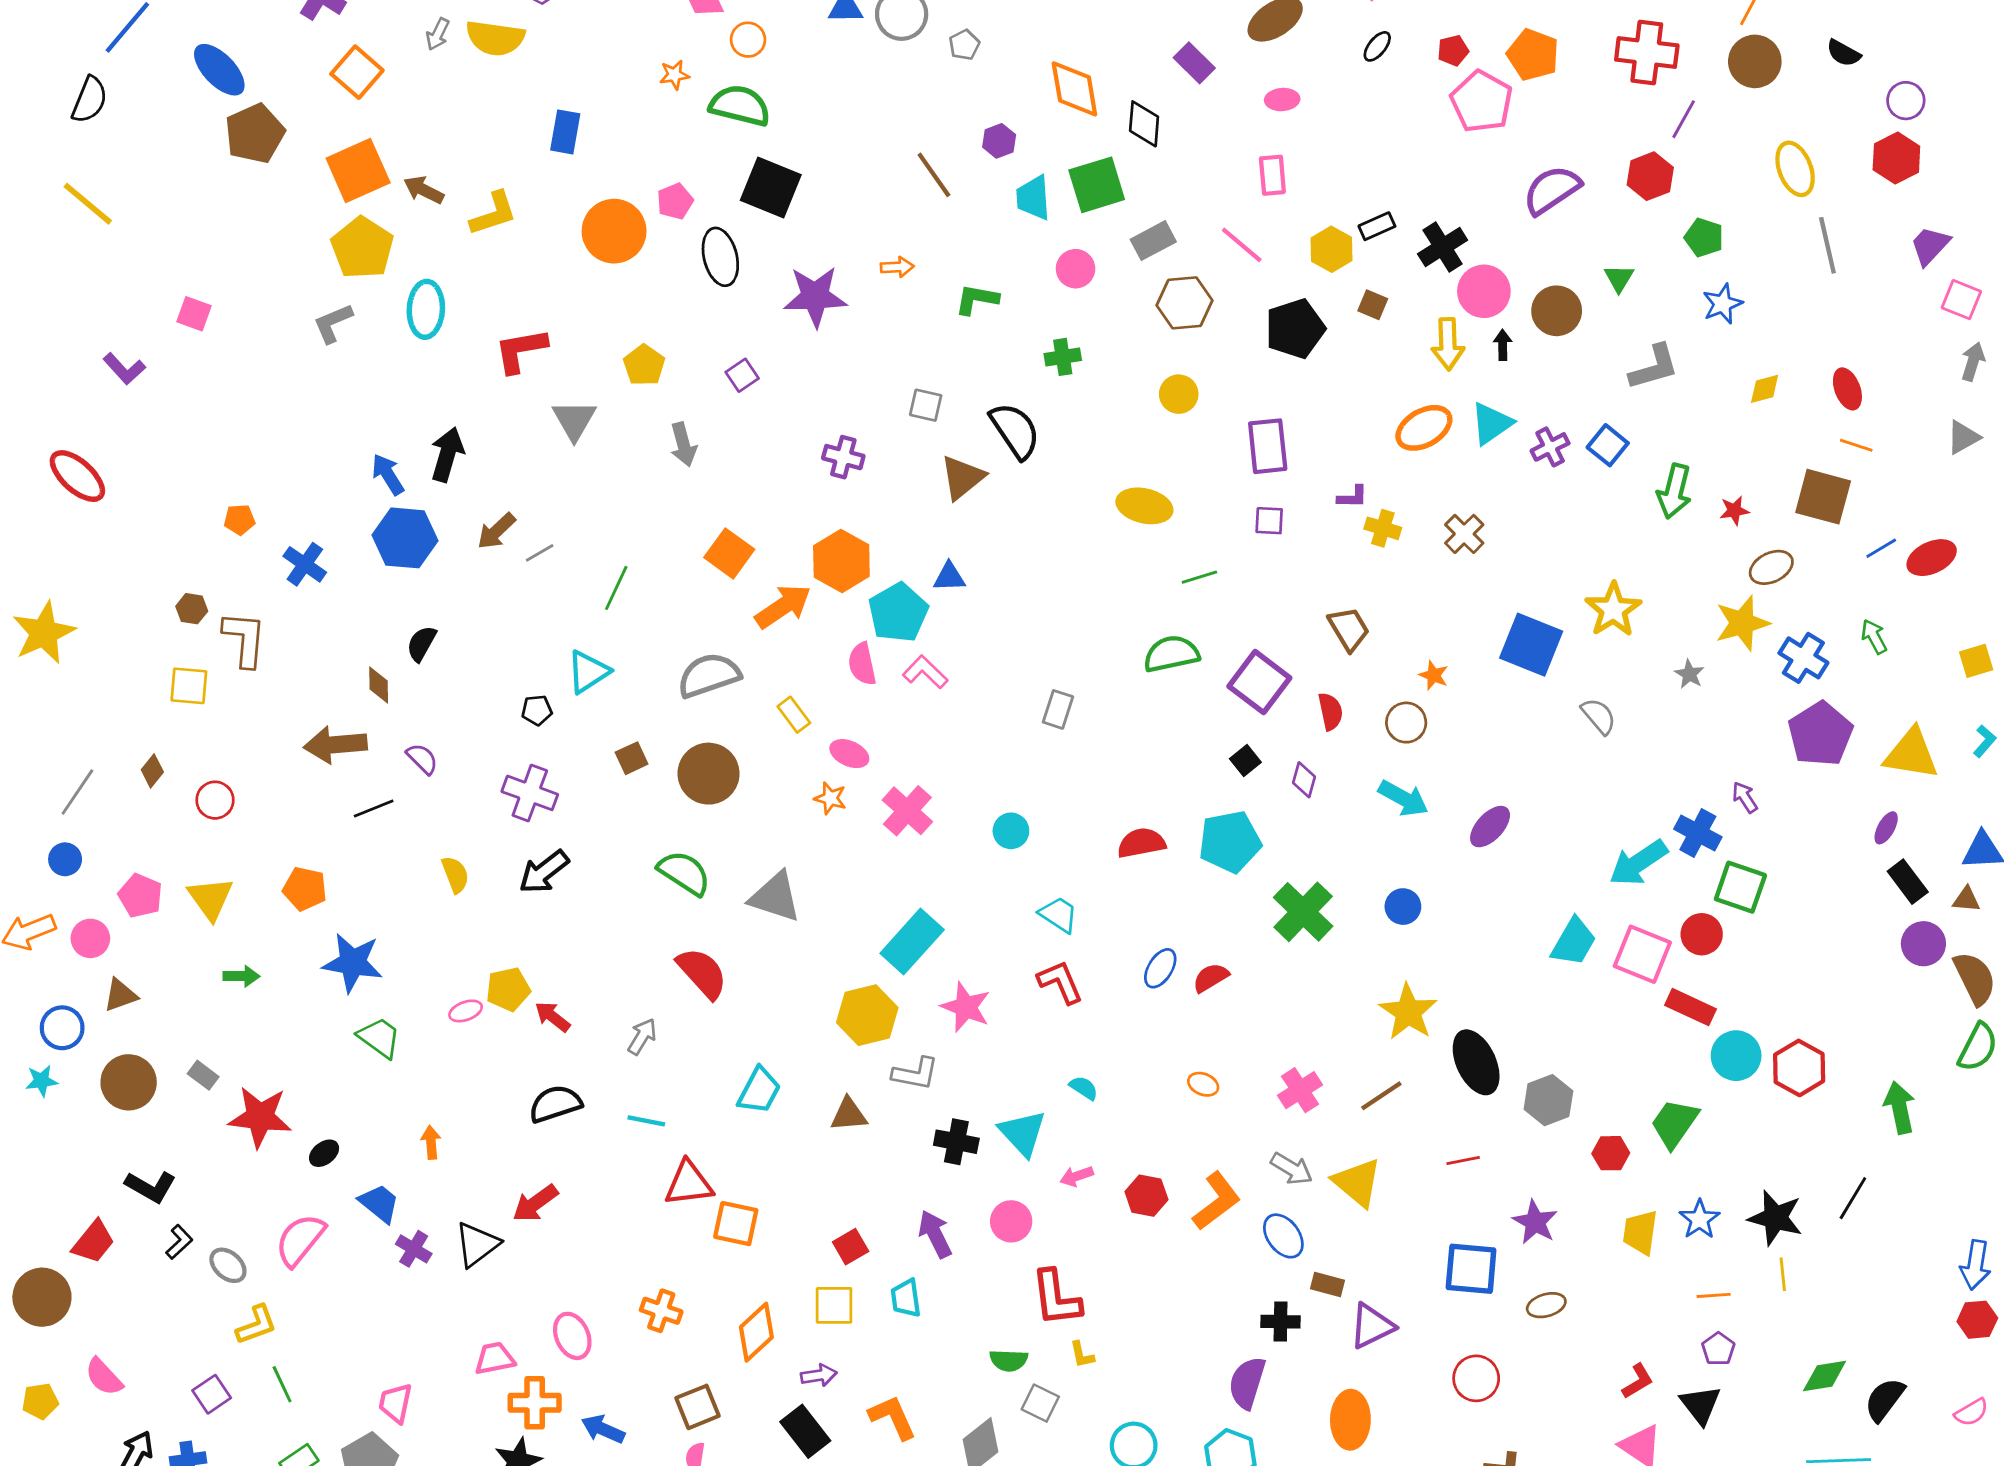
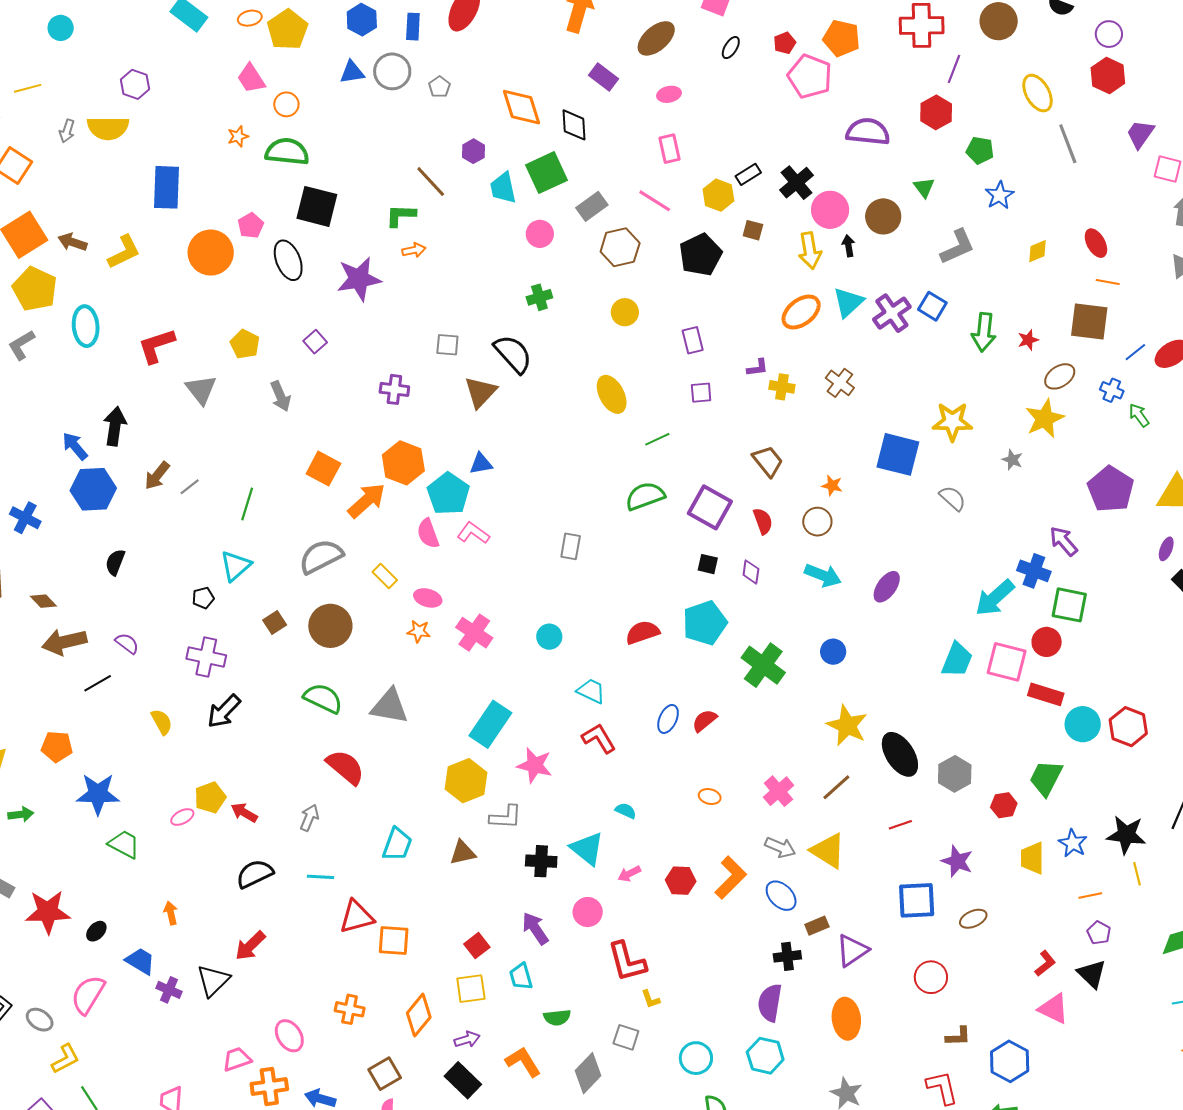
blue rectangle: (565, 132) -> (167, 187), size x1.4
purple semicircle: (1552, 190) -> (868, 132), turned 48
green L-shape: (977, 299) -> (401, 215), moved
purple rectangle: (1268, 446) -> (693, 340), size x0.7
purple cross: (1550, 447) -> (892, 313), size x1.4
yellow ellipse: (1144, 506) -> (612, 394), turned 57
yellow star: (1613, 610) -> (952, 422), turned -30
blue cross: (1803, 658) -> (1112, 390), moved, size x0.7
brown diamond: (379, 685) -> (43, 601), moved, turned -36
black square: (1245, 760) -> (708, 564), turned -30
purple arrow: (1745, 797) -> (1064, 541), size x1.4
brown rectangle: (1328, 1284) -> (817, 926), turned -30
green semicircle: (1009, 1360) -> (557, 1017), moved

